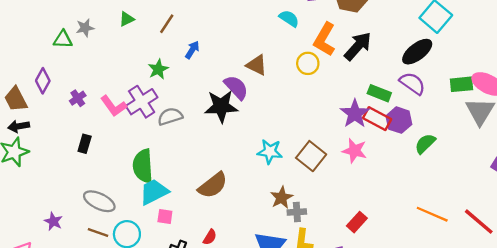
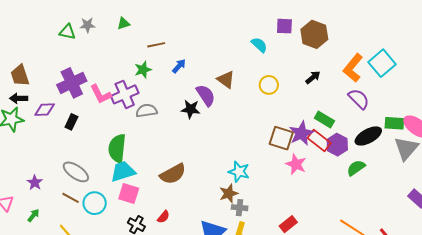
brown line: (167, 24) -> (156, 45), moved, turned 36
orange L-shape: (325, 39) -> (353, 68), moved
black arrow: (358, 46) -> (313, 77), size x0.6
blue arrow: (192, 50) -> (179, 66), moved
black ellipse: (417, 52) -> (368, 136), moved
purple diamond: (43, 81) -> (45, 110), moved, turned 50
purple semicircle: (412, 83) -> (359, 99), moved
purple cross: (78, 98) -> (72, 83), size x2.0
black star: (221, 106) -> (191, 109), size x0.7
cyan star: (270, 152) -> (239, 172), moved
brown square: (311, 156) -> (281, 138), moved, turned -30
pink square: (165, 216) -> (129, 193), size x1.5

